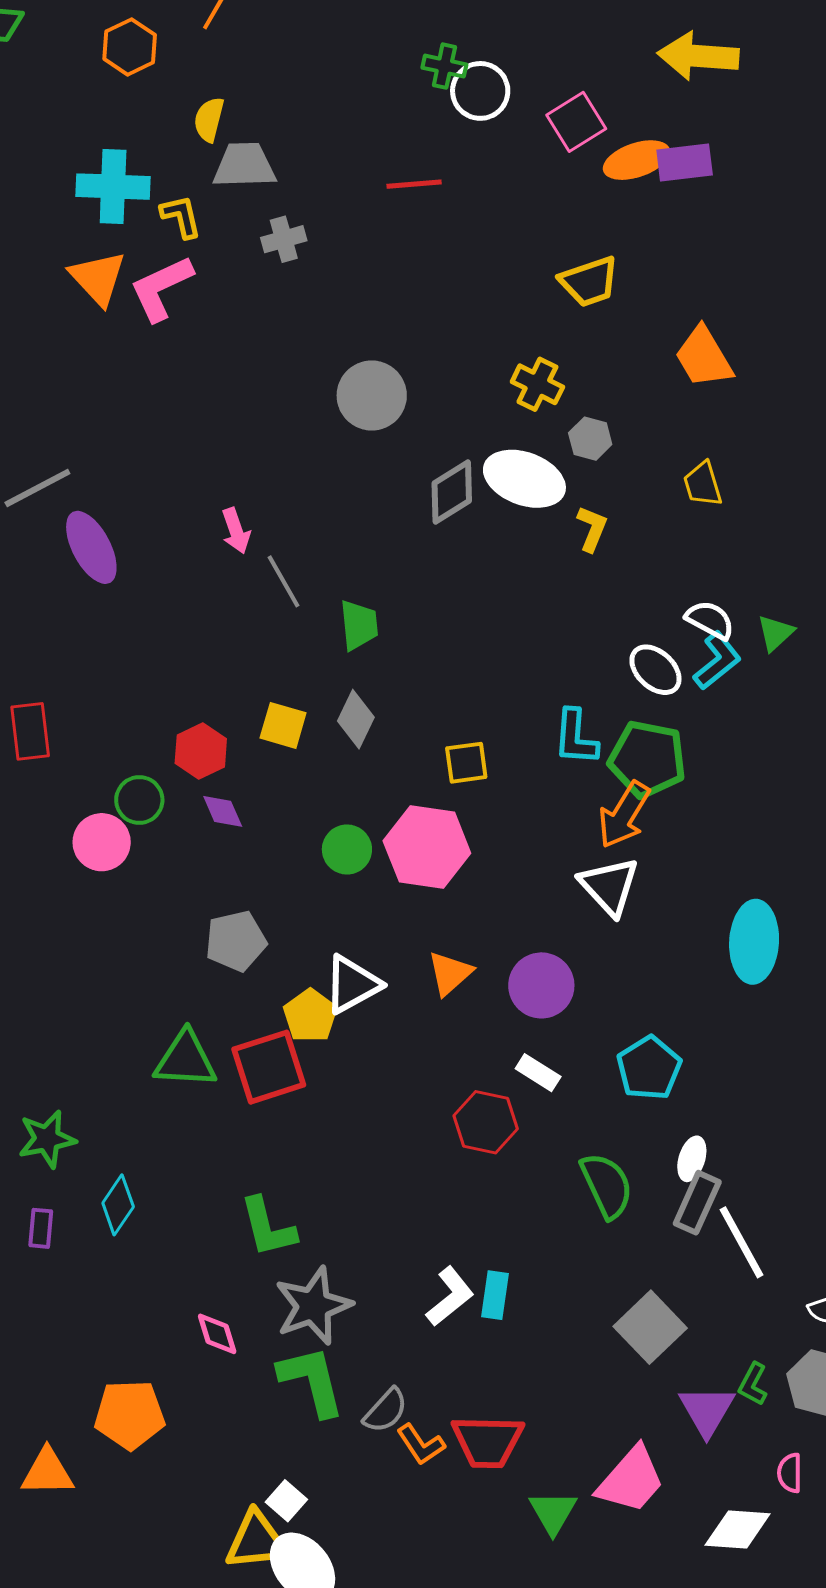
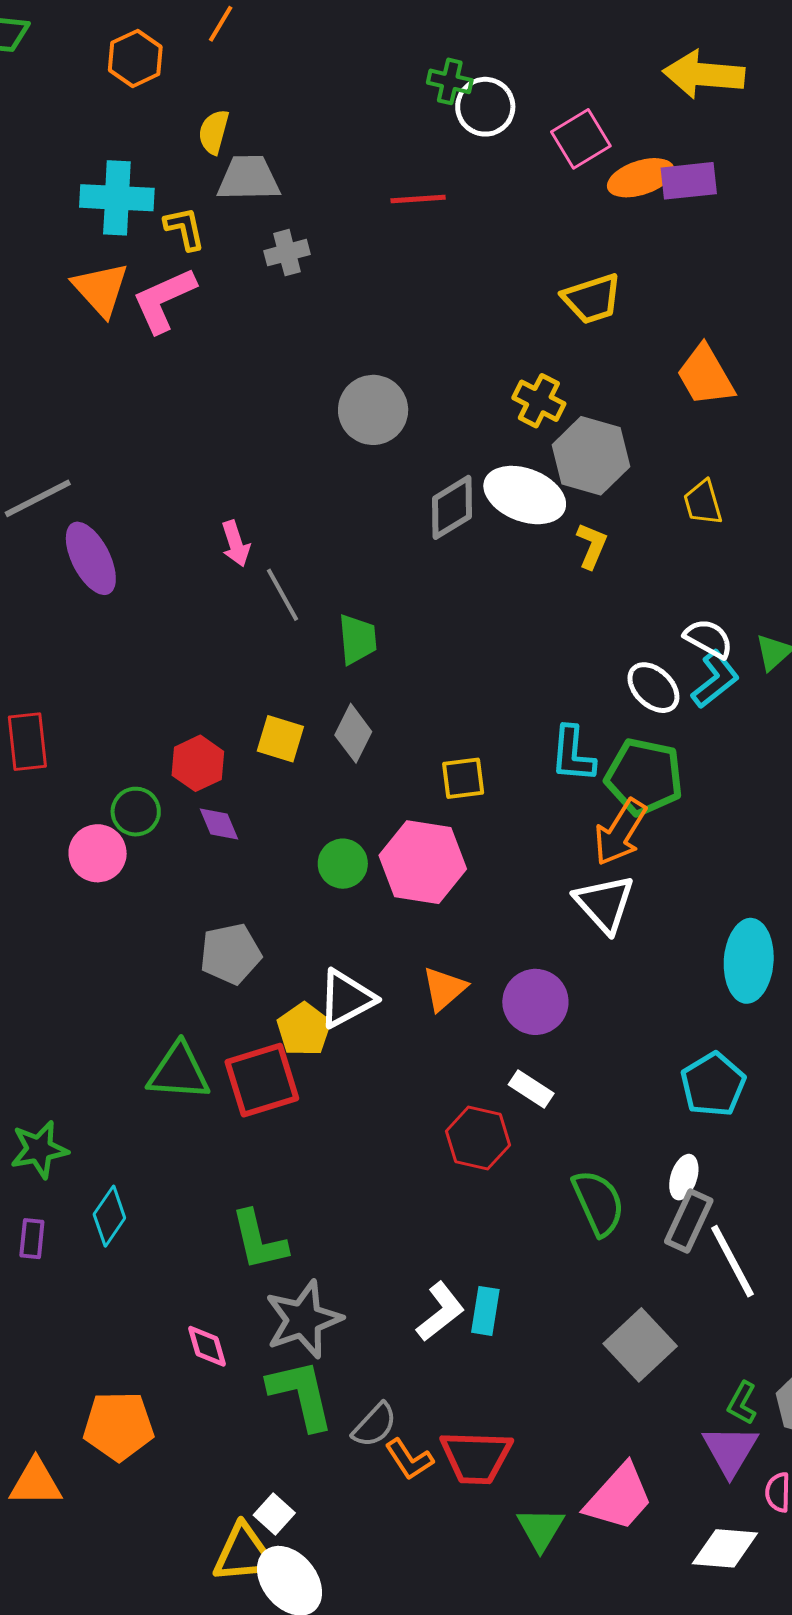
gray hexagon: (590, 439) -> (591, 456), size x1.8
cyan pentagon: (649, 1068) -> (713, 1085), moved
purple triangle: (707, 1410) -> (730, 1450), moved

